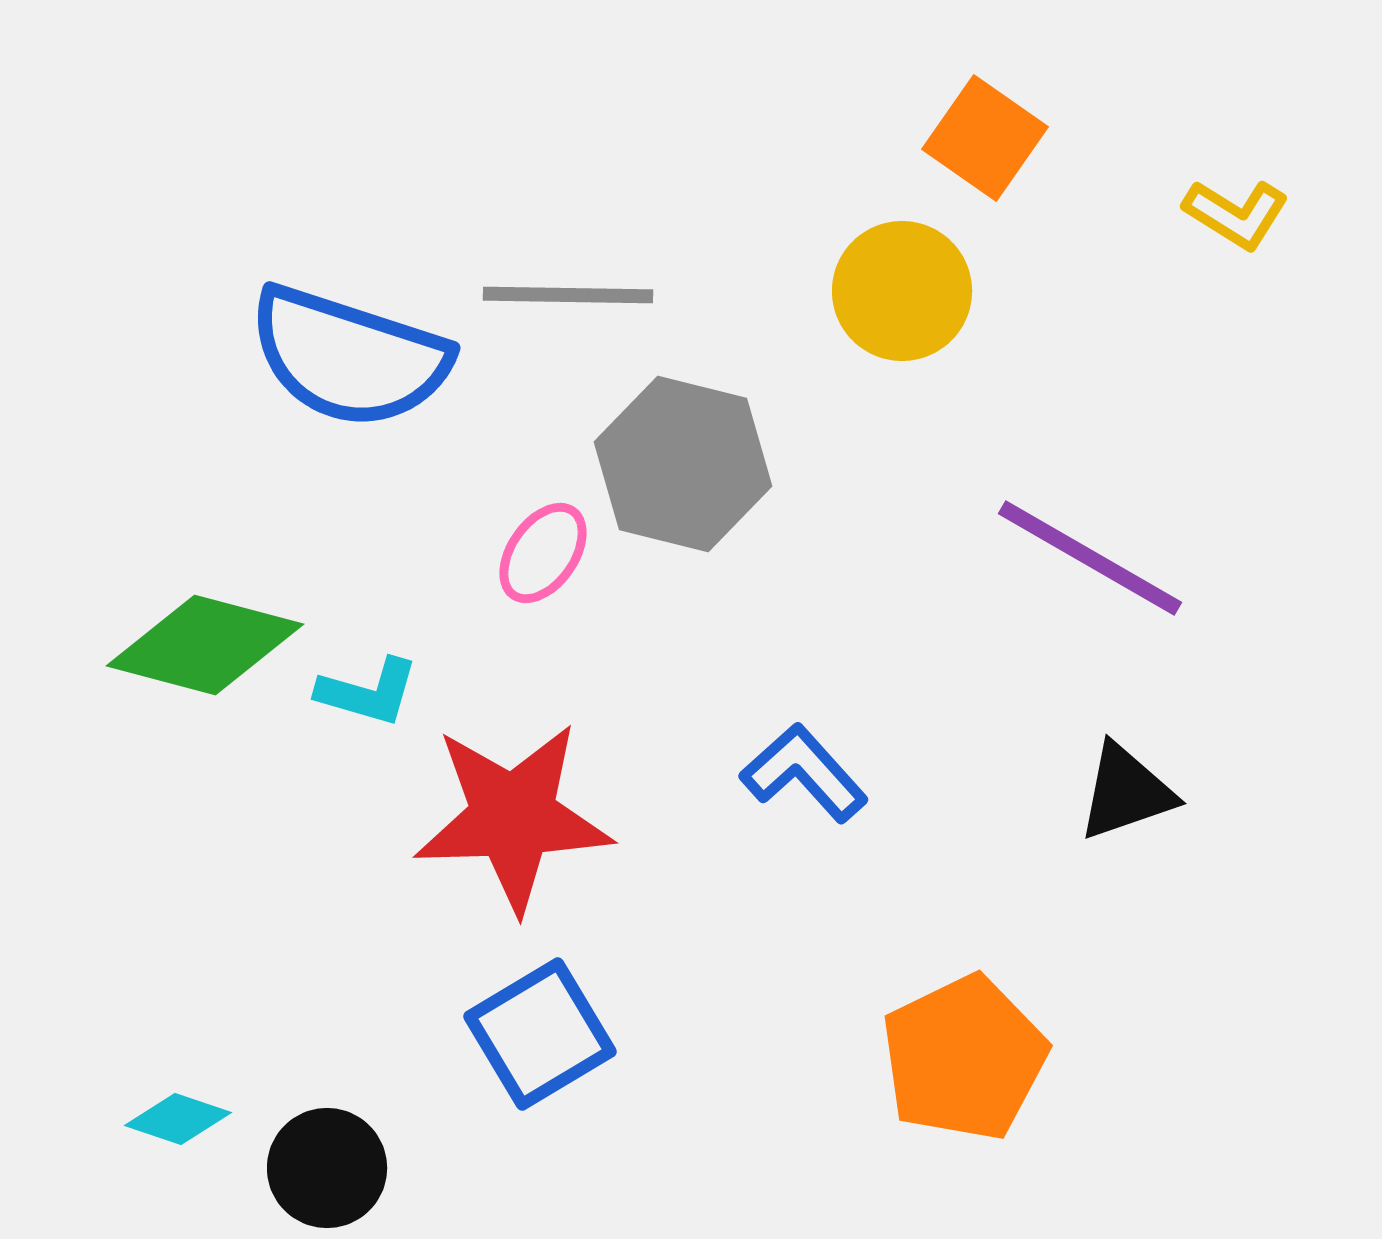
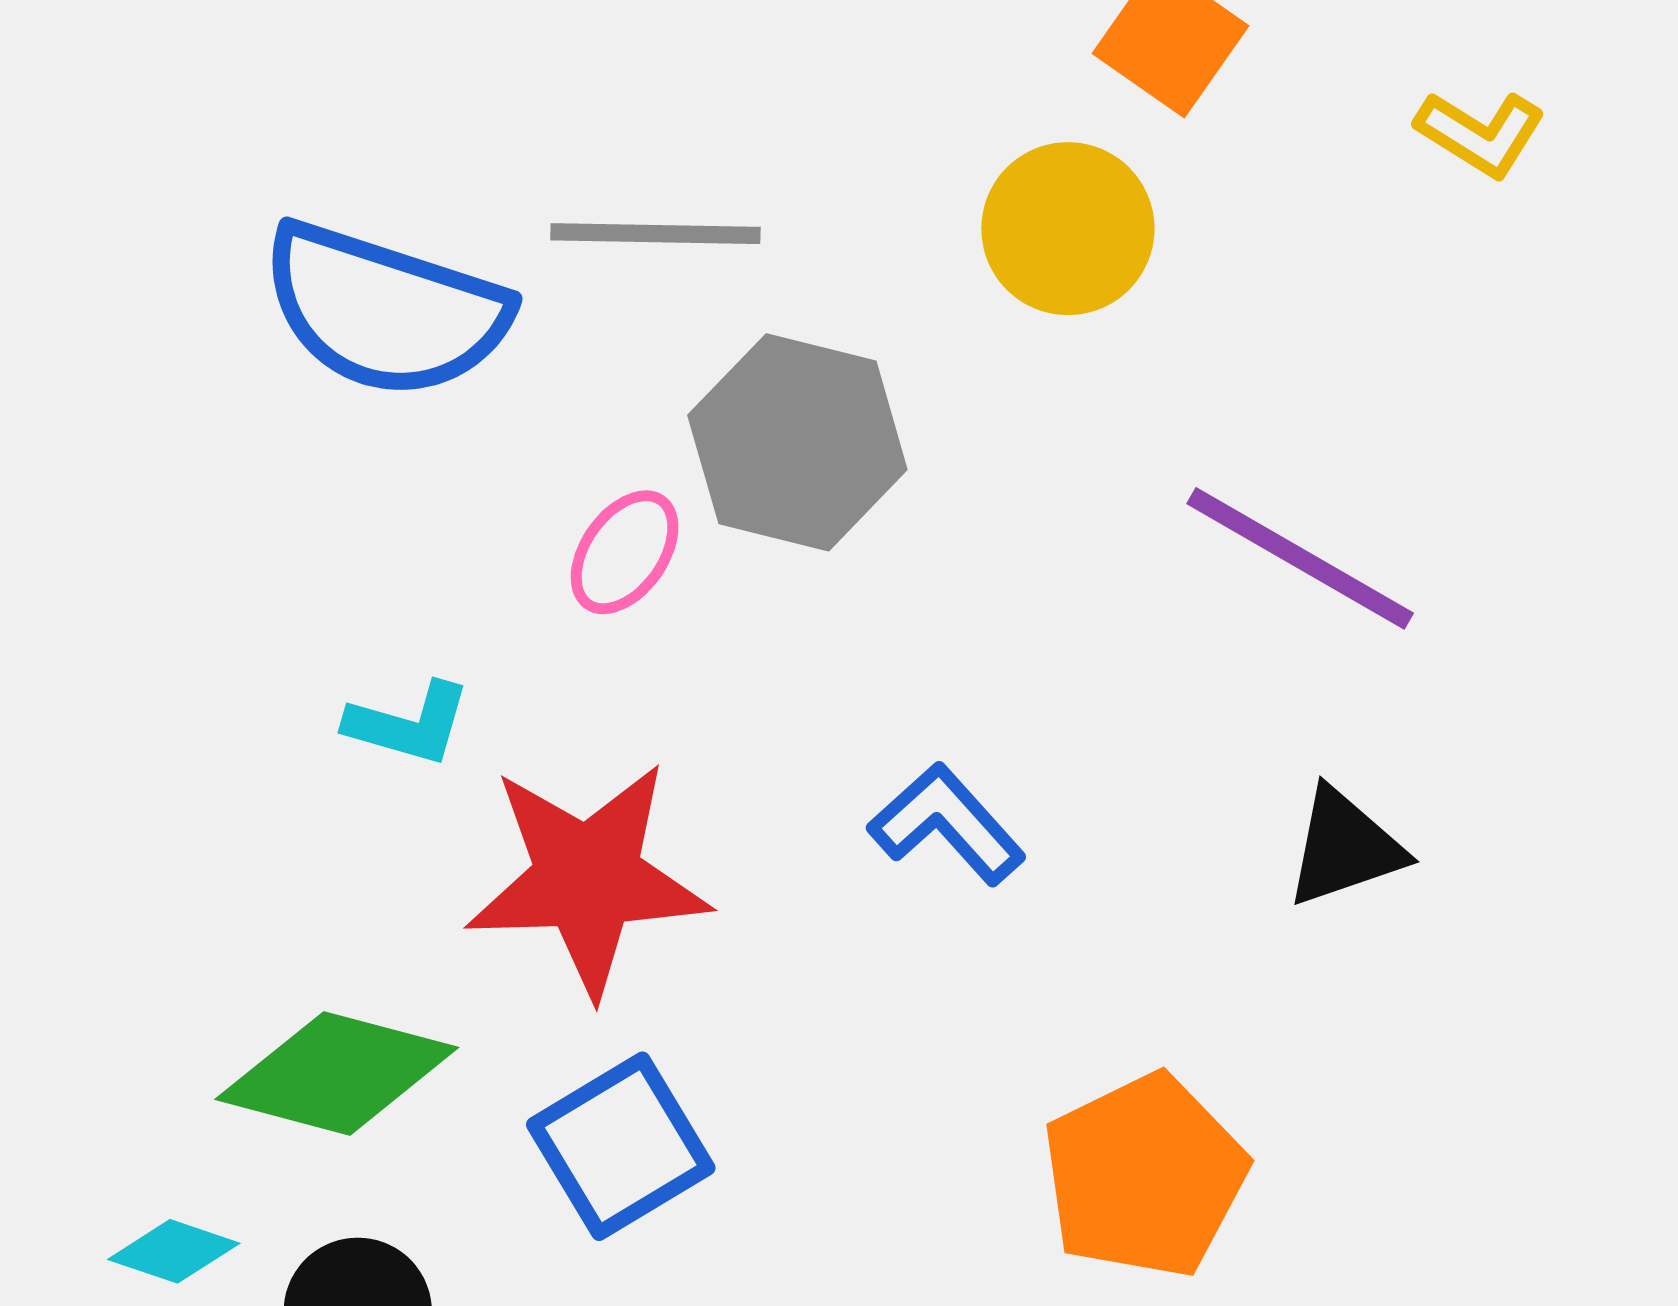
green diamond: (205, 645) -> (337, 1073), moved

